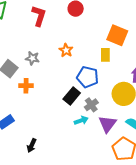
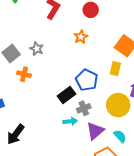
orange star: (66, 50) -> (81, 37), moved
yellow rectangle: (105, 55) -> (115, 69), moved
black arrow: (32, 145) -> (16, 134), size x1.5

